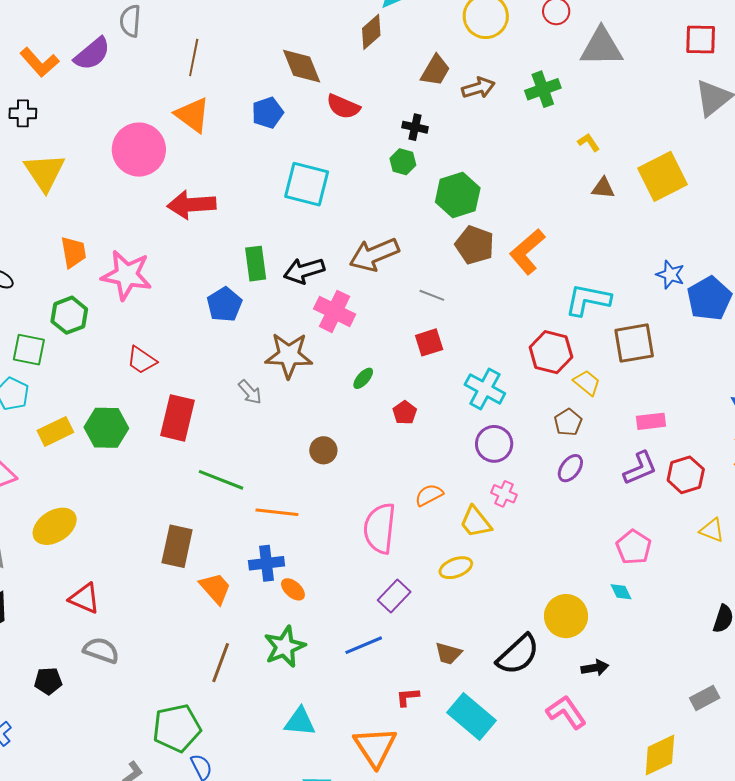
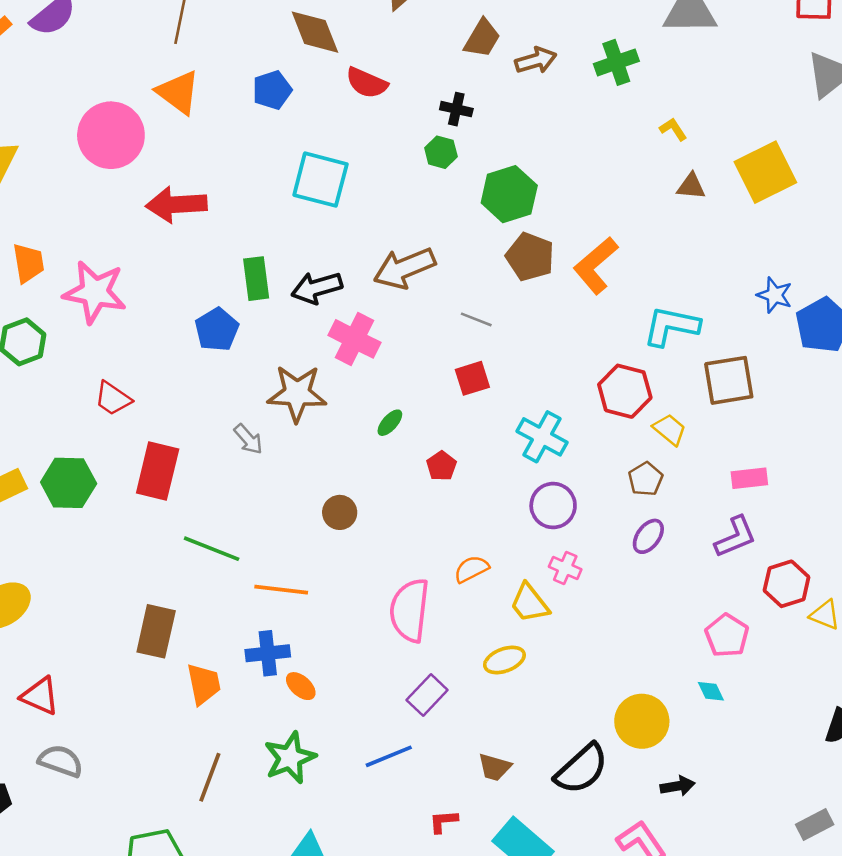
red hexagon: (686, 475) -> (787, 584), moved
orange trapezoid: (215, 588) -> (204, 684), turned 30

